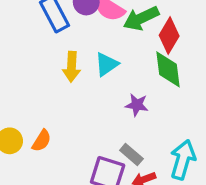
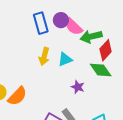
green diamond: (168, 69) -> (101, 70), turned -40
orange semicircle: (42, 141) -> (17, 96), size x1.5

